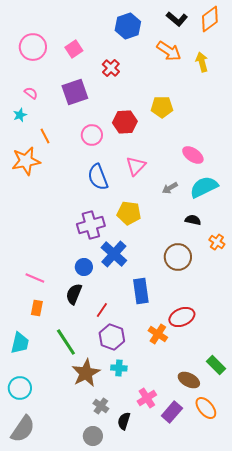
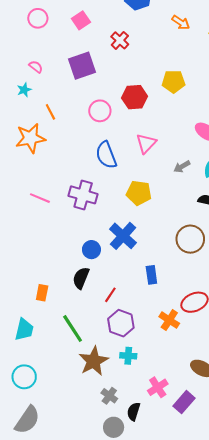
pink circle: (33, 47) -> (38, 18), size x0.7
orange arrow: (169, 51) -> (181, 23), size x0.7
purple cross: (91, 225) -> (83, 195), moved, turned 32
pink line: (35, 278) -> (40, 198), moved
blue rectangle: (141, 291) -> (151, 275), size x0.7
gray circle: (93, 436) -> (114, 427), moved

